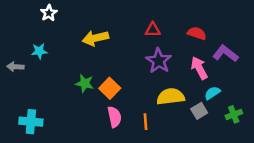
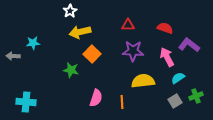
white star: (49, 13) -> (70, 11), moved
purple star: (159, 61) -> (133, 51), turned -30
orange square: (110, 88) -> (92, 54), moved
gray square: (199, 111) -> (175, 101), moved
pink semicircle: (114, 117) -> (96, 98), turned 30

